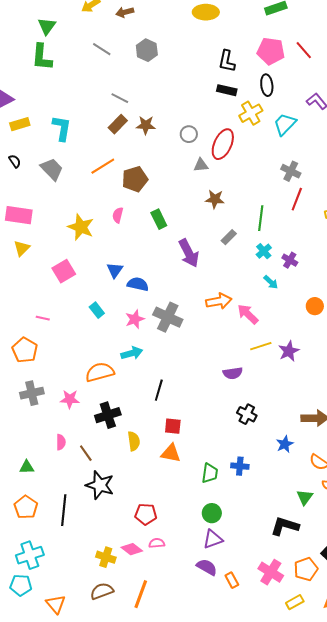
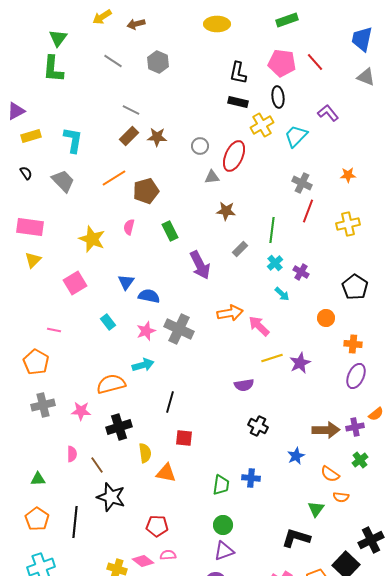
orange triangle: (171, 453) -> (166, 473), moved

